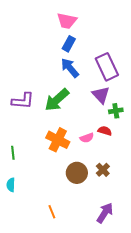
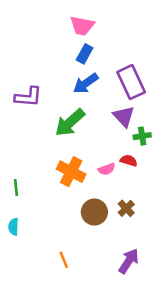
blue arrow: (70, 68) -> (86, 83), turned -85
purple L-shape: (23, 101) -> (28, 97), moved

